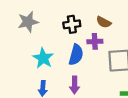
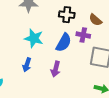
cyan star: (43, 58) -> (34, 38), turned -30

